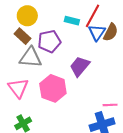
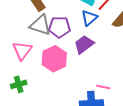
blue triangle: (97, 32) -> (89, 18), moved
purple pentagon: (49, 41) -> (59, 27), moved

